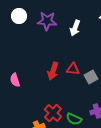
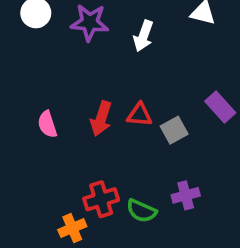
pink semicircle: (15, 80) -> (47, 124), moved
red cross: (53, 113) -> (101, 199), turned 30

